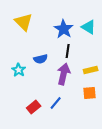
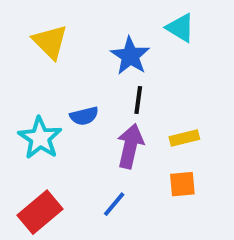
cyan triangle: (89, 27) -> (180, 28), moved
cyan star: (19, 70) -> (40, 138), size x1.5
red rectangle: (34, 107) -> (40, 212), moved, size x1.5

